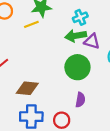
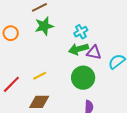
yellow line: (31, 24) -> (40, 76), moved

